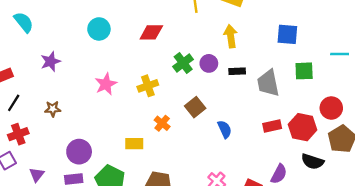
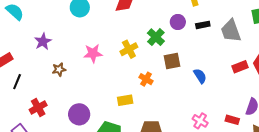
green cross: (183, 63) -> (156, 37), moved
pink star: (106, 84) -> (93, 53), turned 30
brown square: (195, 107) -> (172, 61), turned 36
brown star: (53, 109) -> (59, 69), moved
red cross: (18, 134) -> (38, 107), moved

